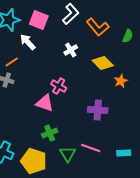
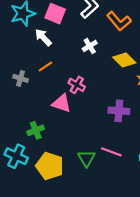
orange line: (12, 62) -> (45, 67), moved
green cross: (50, 133) -> (36, 130), moved

